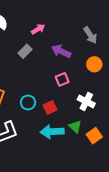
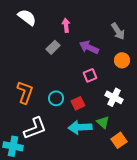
pink arrow: (38, 29) -> (66, 25), turned -64
orange square: (94, 136) -> (119, 140), moved

